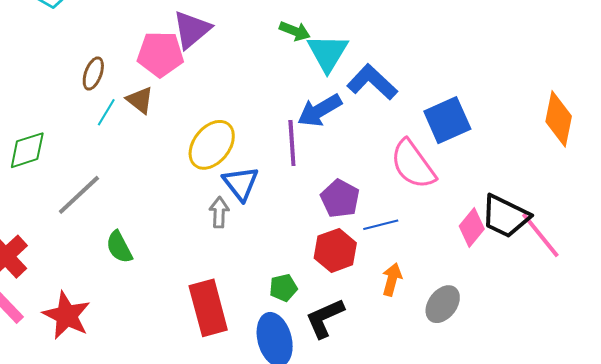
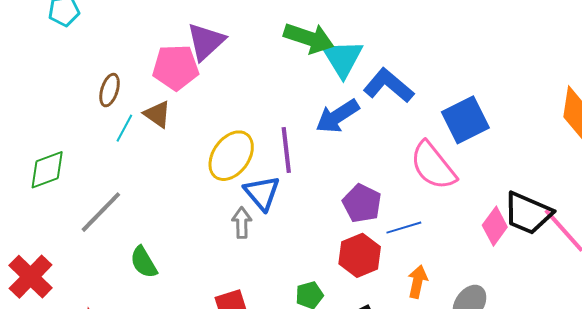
green arrow: (295, 31) -> (309, 38), size x1.6
purple line: (292, 143) -> (286, 150), moved

